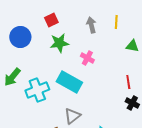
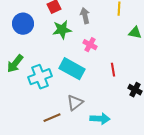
gray arrow: (91, 25) -> (85, 16), moved
red line: (128, 82) -> (113, 70), moved

